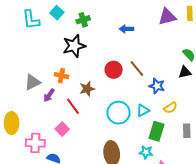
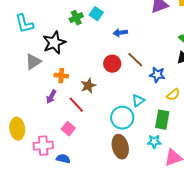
cyan square: (57, 13) -> (96, 14), moved
blue arrow: (126, 29) -> (120, 33), moved
black star: (74, 46) -> (54, 43), moved
gray triangle: (32, 82) -> (33, 62), moved
cyan triangle: (143, 110) -> (138, 101), moved
cyan circle: (118, 113) -> (122, 118), moved

